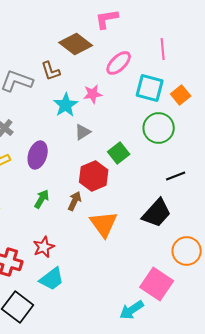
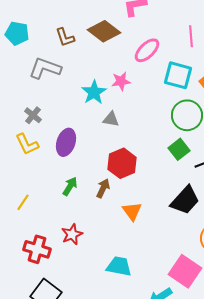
brown L-shape: (51, 71) -> (65, 37), moved
gray triangle: (83, 132) -> (111, 119), turned 42
green square: (119, 153) -> (179, 149), moved
orange triangle: (104, 224) -> (132, 211), size x0.7
cyan trapezoid: (52, 279) -> (119, 266), moved, turned -132

